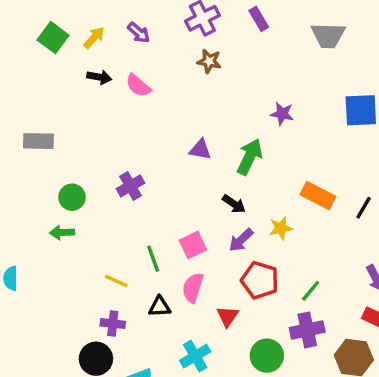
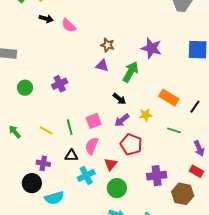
brown star: (209, 61) -> (108, 45), moved
purple star: (282, 114) -> (151, 48), size x1.5
green arrow: (62, 233) -> (15, 132), moved, turned 48
yellow line: (116, 281) -> (46, 130), moved
green line: (311, 291) -> (174, 130), moved, turned 64
cyan cross: (195, 356) -> (86, 175), moved
green circle: (267, 356) -> (117, 188), moved

